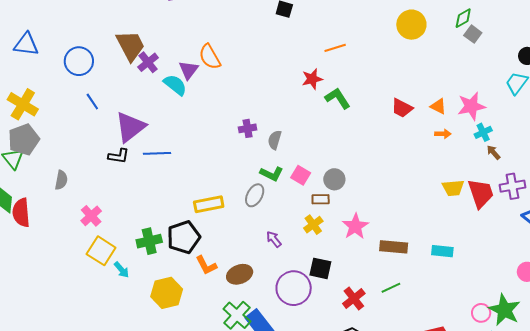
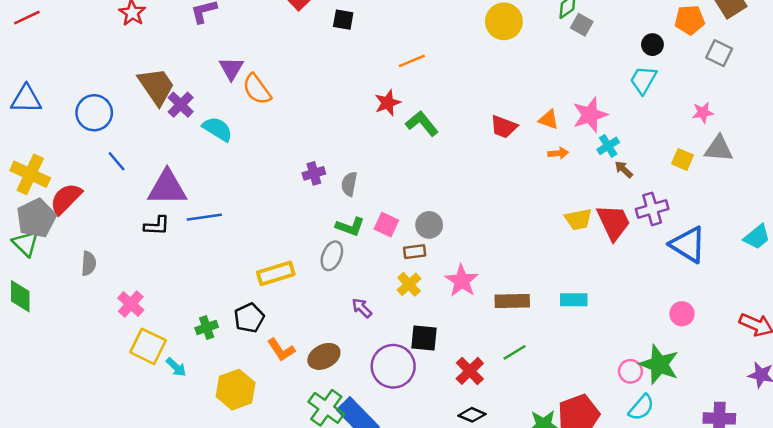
purple triangle: (189, 70) -> (231, 68), moved
purple triangle: (130, 127) -> (167, 188), turned 44
red semicircle: (21, 213) -> (66, 199), moved, turned 56
black pentagon: (184, 237) -> (249, 318), size x0.7
green cross: (149, 241) -> (207, 327), size x0.7

